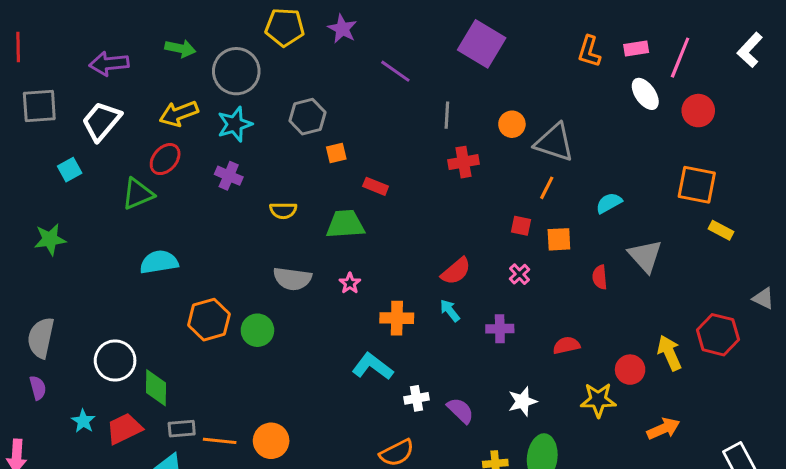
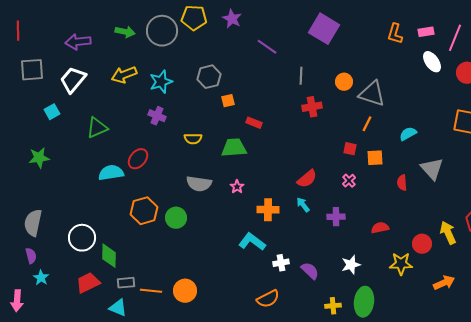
gray circle: (236, 71) -> (162, 31), moved
red ellipse: (165, 159) -> (138, 159), moved
cyan star: (83, 421) -> (41, 278), moved

